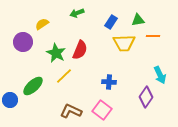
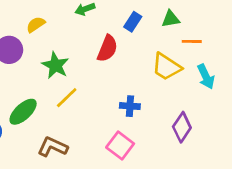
yellow trapezoid: (124, 43) -> (166, 67), moved, turned 35
red semicircle: (80, 50) -> (107, 48), moved
cyan arrow: (160, 75) -> (206, 77), moved
brown L-shape: (71, 111) -> (53, 147), moved

